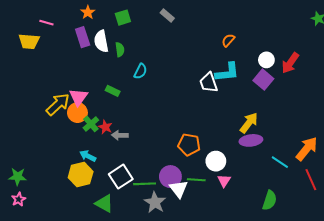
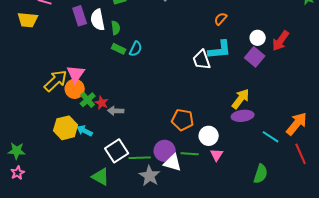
green rectangle: (113, 91) -> (119, 49), moved
yellow hexagon: (81, 175) -> (66, 128), moved
white triangle: (179, 189) -> (173, 163), turned -36

